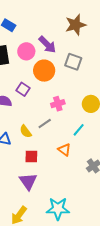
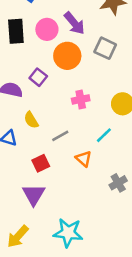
gray line: (45, 124) -> (60, 136), moved
yellow semicircle: (26, 131) -> (31, 120), moved
red square: (31, 156) -> (41, 163), turned -32

